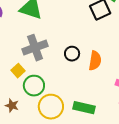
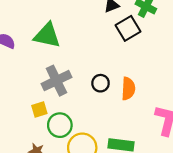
yellow square: (18, 71) -> (39, 109), turned 32

